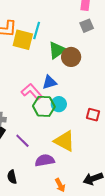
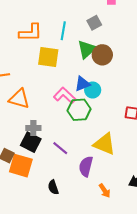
gray square: (87, 26) -> (94, 23), moved
yellow square: (23, 40) -> (48, 57), moved
cyan circle: (59, 104) -> (93, 90), moved
purple semicircle: (45, 160) -> (86, 166), turned -60

